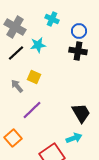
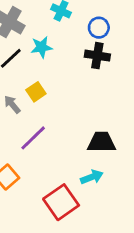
yellow square: (34, 77) -> (36, 92), turned 32
black trapezoid: (81, 113) -> (102, 142), turned -60

